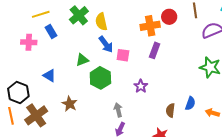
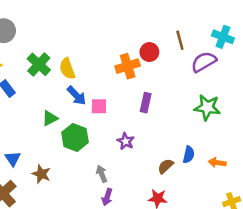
purple rectangle: (155, 50) -> (146, 103), moved
blue triangle: (49, 76) -> (13, 159), moved, turned 32
brown semicircle: (170, 110) -> (166, 166), turned 48

